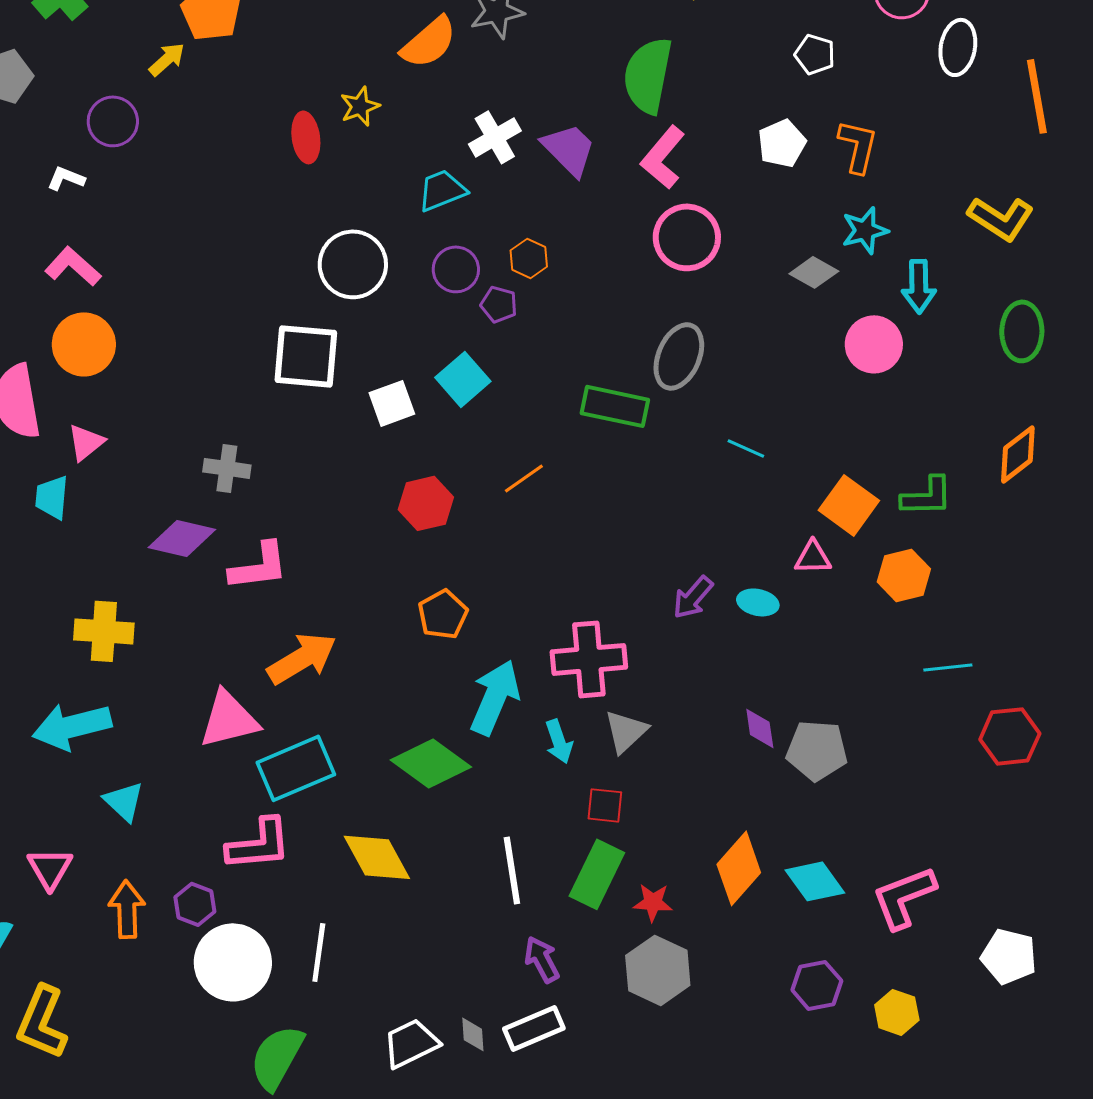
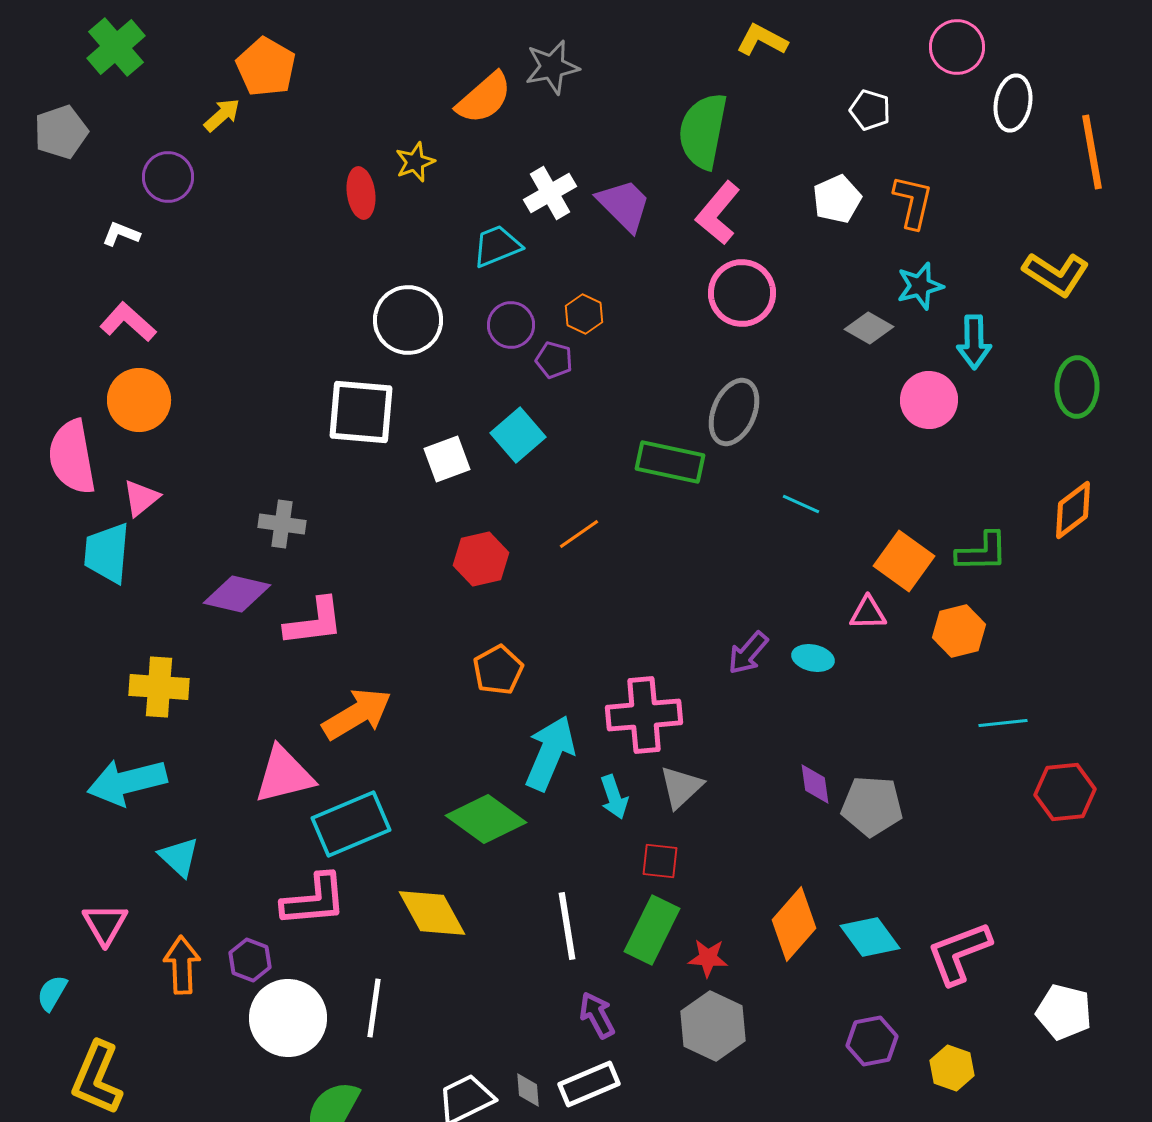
cyan trapezoid: (52, 497) -> (107, 553), size x1.4

